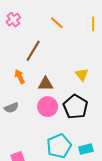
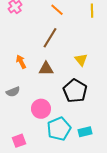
brown line: (33, 51) -> (50, 38), moved
pink circle: (48, 107) -> (41, 109), moved

